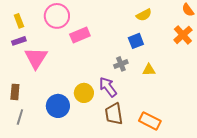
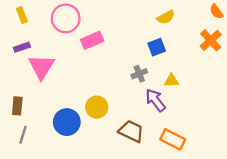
yellow rectangle: (19, 21) -> (22, 15), moved
purple arrow: (108, 87) -> (155, 100), moved
brown trapezoid: (114, 114) -> (131, 131), turned 125

